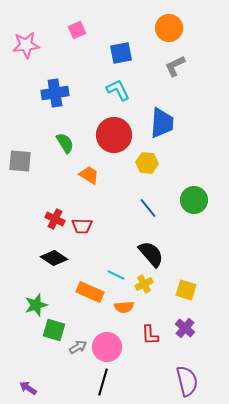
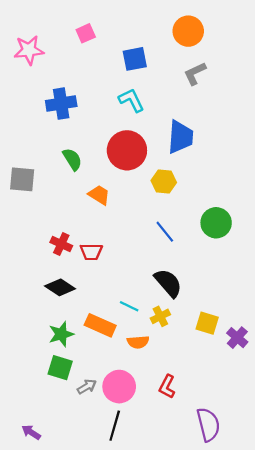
green star: (36, 305) -> (61, 334), moved
purple cross: (185, 328) -> (237, 338), moved
red L-shape: (150, 335) -> (167, 387), moved, turned 30

